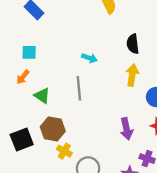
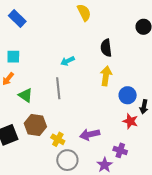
cyan arrow: (89, 58) -> (67, 61), turned 136
purple arrow: (126, 129) -> (90, 134), moved, turned 90
yellow cross: (64, 151) -> (58, 139), moved

